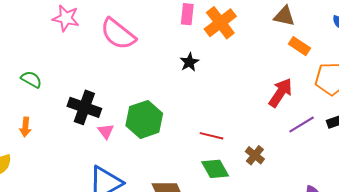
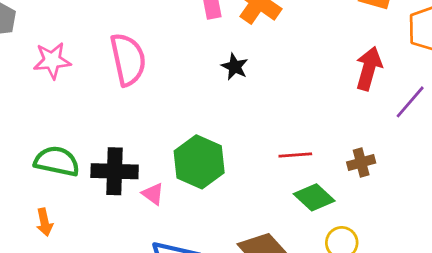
pink semicircle: (118, 34) -> (128, 59), turned -123
green semicircle: (31, 79) -> (57, 161), moved, size x1.5
brown cross: (255, 155) -> (361, 162), turned -36

